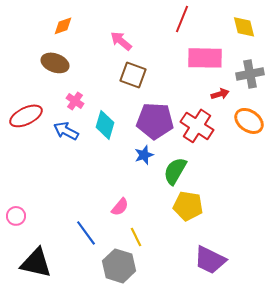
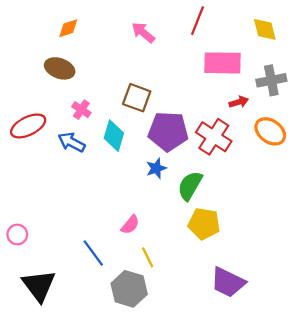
pink arrow: (121, 41) -> (143, 33), moved
brown square: (133, 75) -> (137, 98), moved
black triangle: (36, 263) -> (39, 286), turned 40

